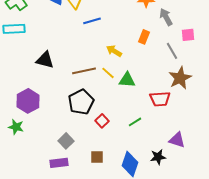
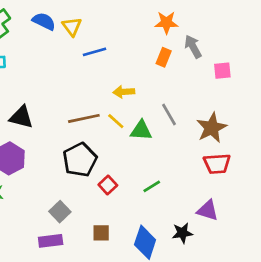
orange rectangle: (144, 37) -> (164, 57), moved
yellow arrow: (114, 51) -> (124, 92), turned -35
gray line: (172, 51) -> (169, 114), moved
black triangle: (45, 60) -> (21, 117), moved
red trapezoid: (160, 99) -> (217, 164), moved

